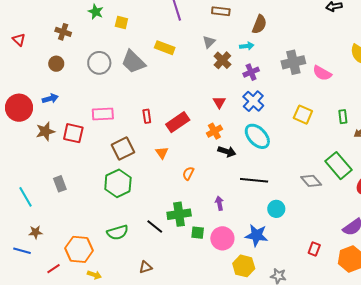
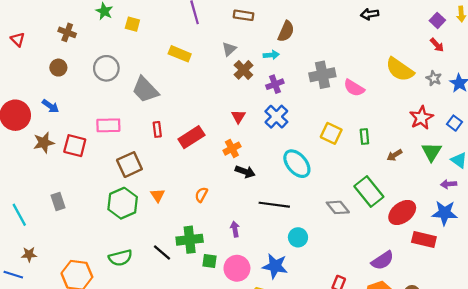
gray trapezoid: (133, 62) -> (145, 90), moved
blue arrow: (50, 99) -> (50, 106), turned 49
green rectangle: (343, 117) -> (364, 137), moved
cyan ellipse: (257, 136) -> (297, 164), moved
orange triangle: (162, 153) -> (158, 195), moved

